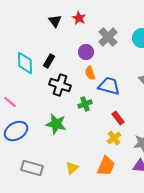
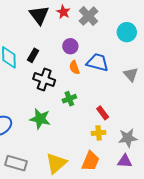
black triangle: (55, 21) -> (39, 15), size x1.5
gray cross: (108, 37) -> (88, 16), moved
blue trapezoid: (109, 86) -> (98, 62), moved
yellow cross: (114, 138) -> (99, 133), turned 32
yellow triangle: (72, 168) -> (56, 163), size x1.6

